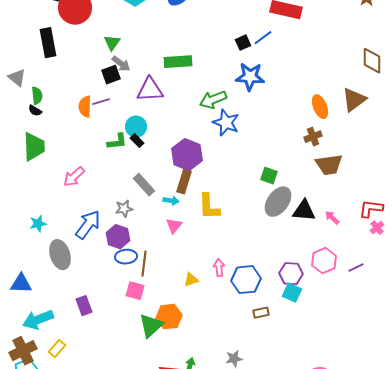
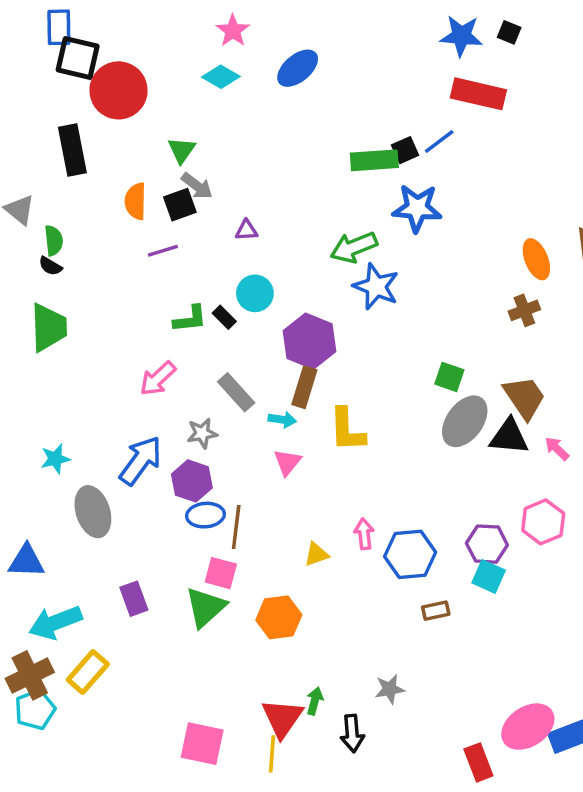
green rectangle: (178, 62) -> (374, 160), moved
purple triangle: (150, 90) -> (246, 230), size x0.5
orange semicircle: (85, 107) -> (136, 201), moved
cyan circle: (136, 127) -> (255, 293), moved
brown trapezoid: (329, 165) -> (524, 397), moved, turned -116
pink arrow: (74, 177) -> (158, 379), moved
green triangle: (151, 326) -> (205, 607), moved
yellow rectangle: (57, 349) -> (88, 672), size x1.4

